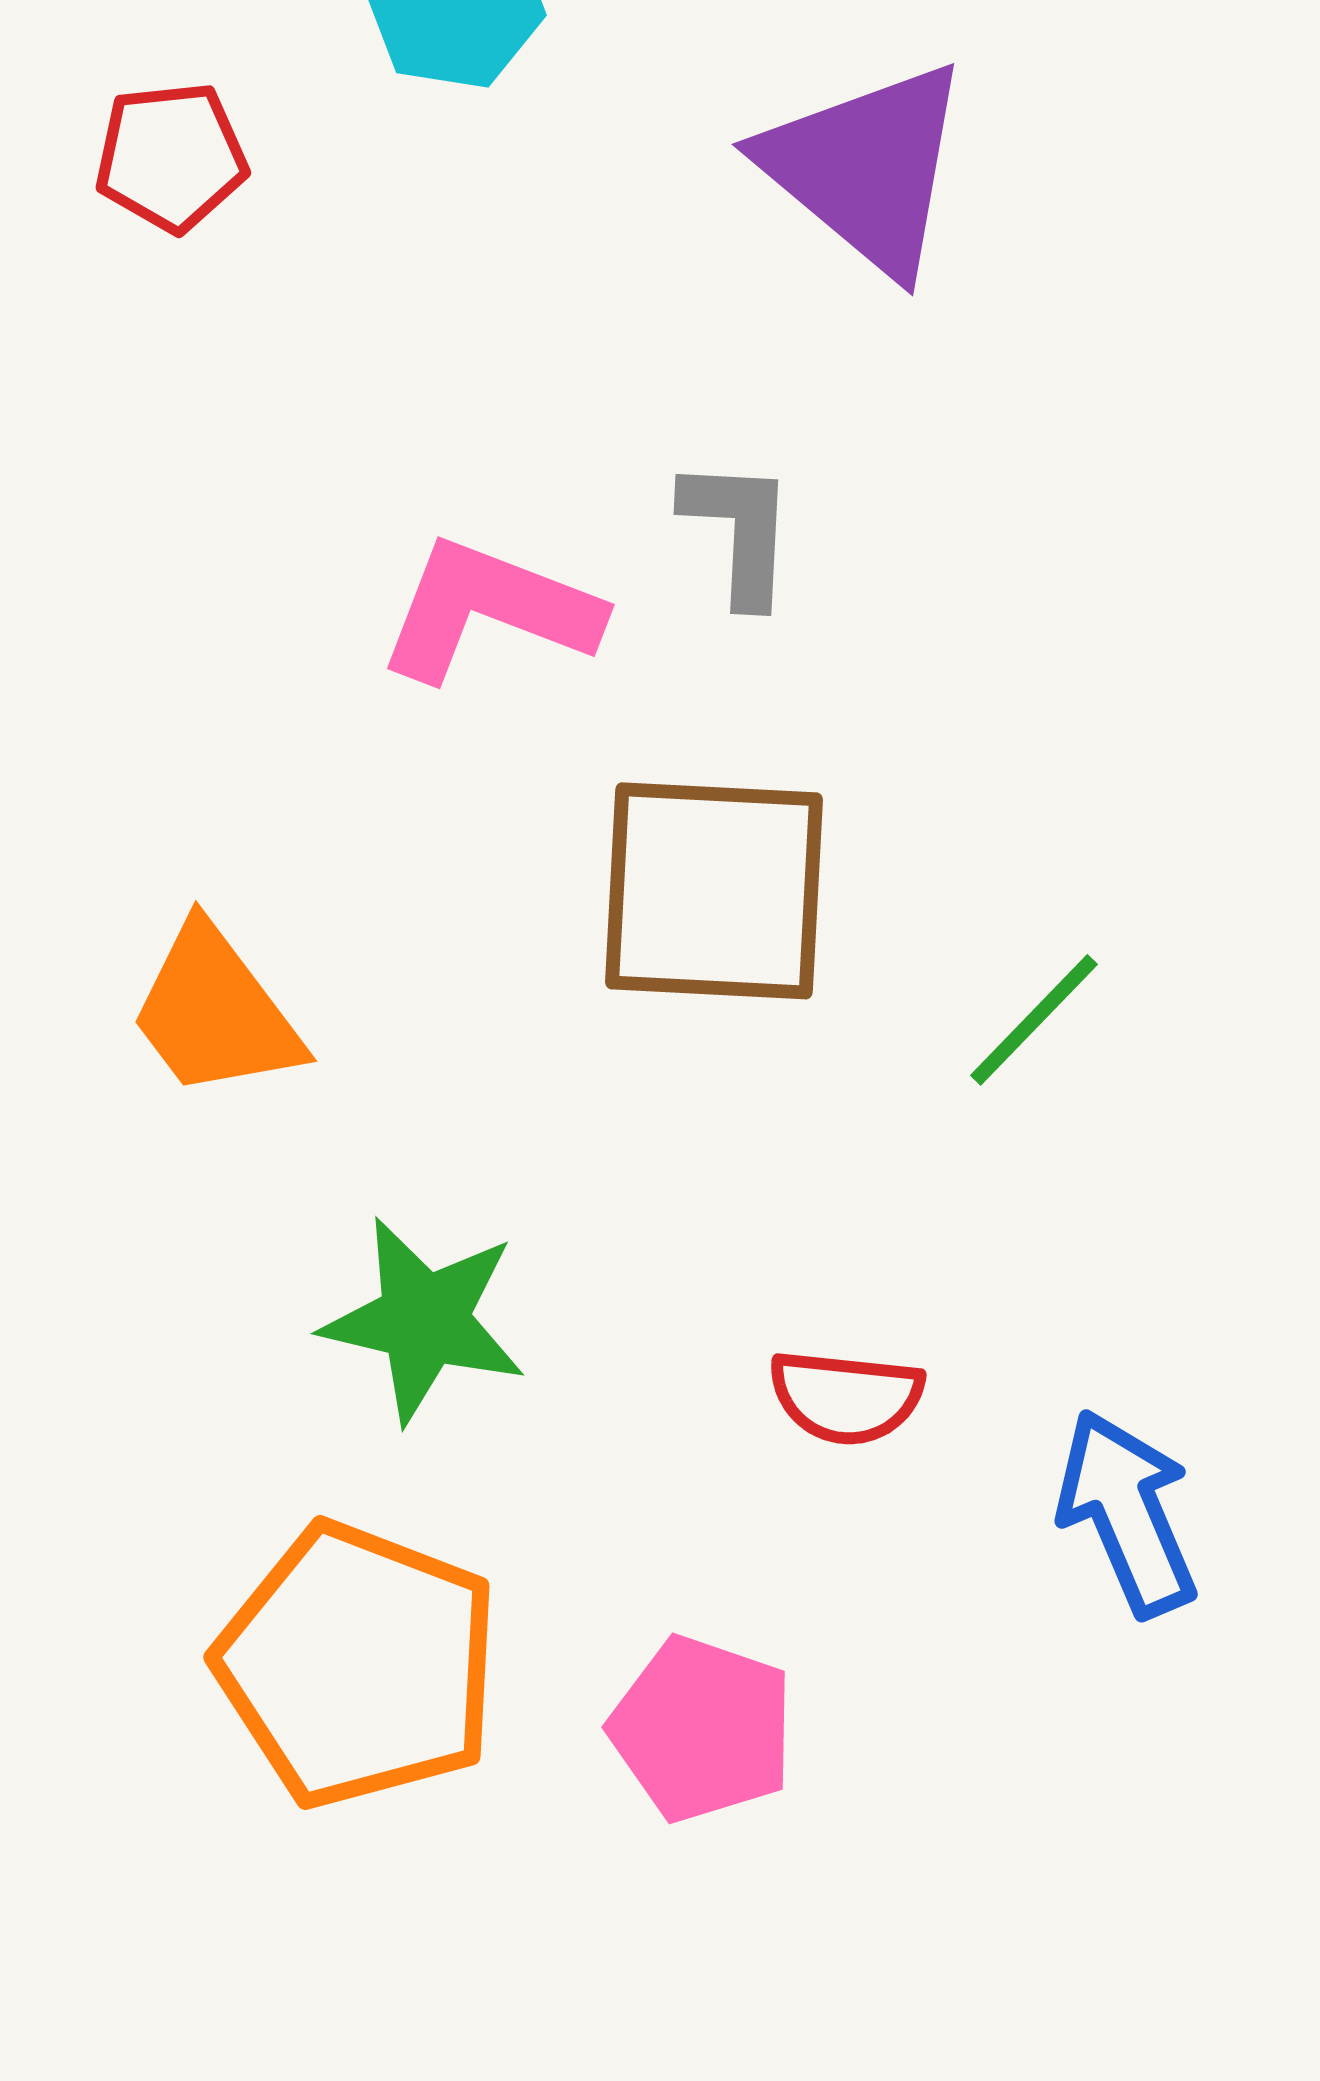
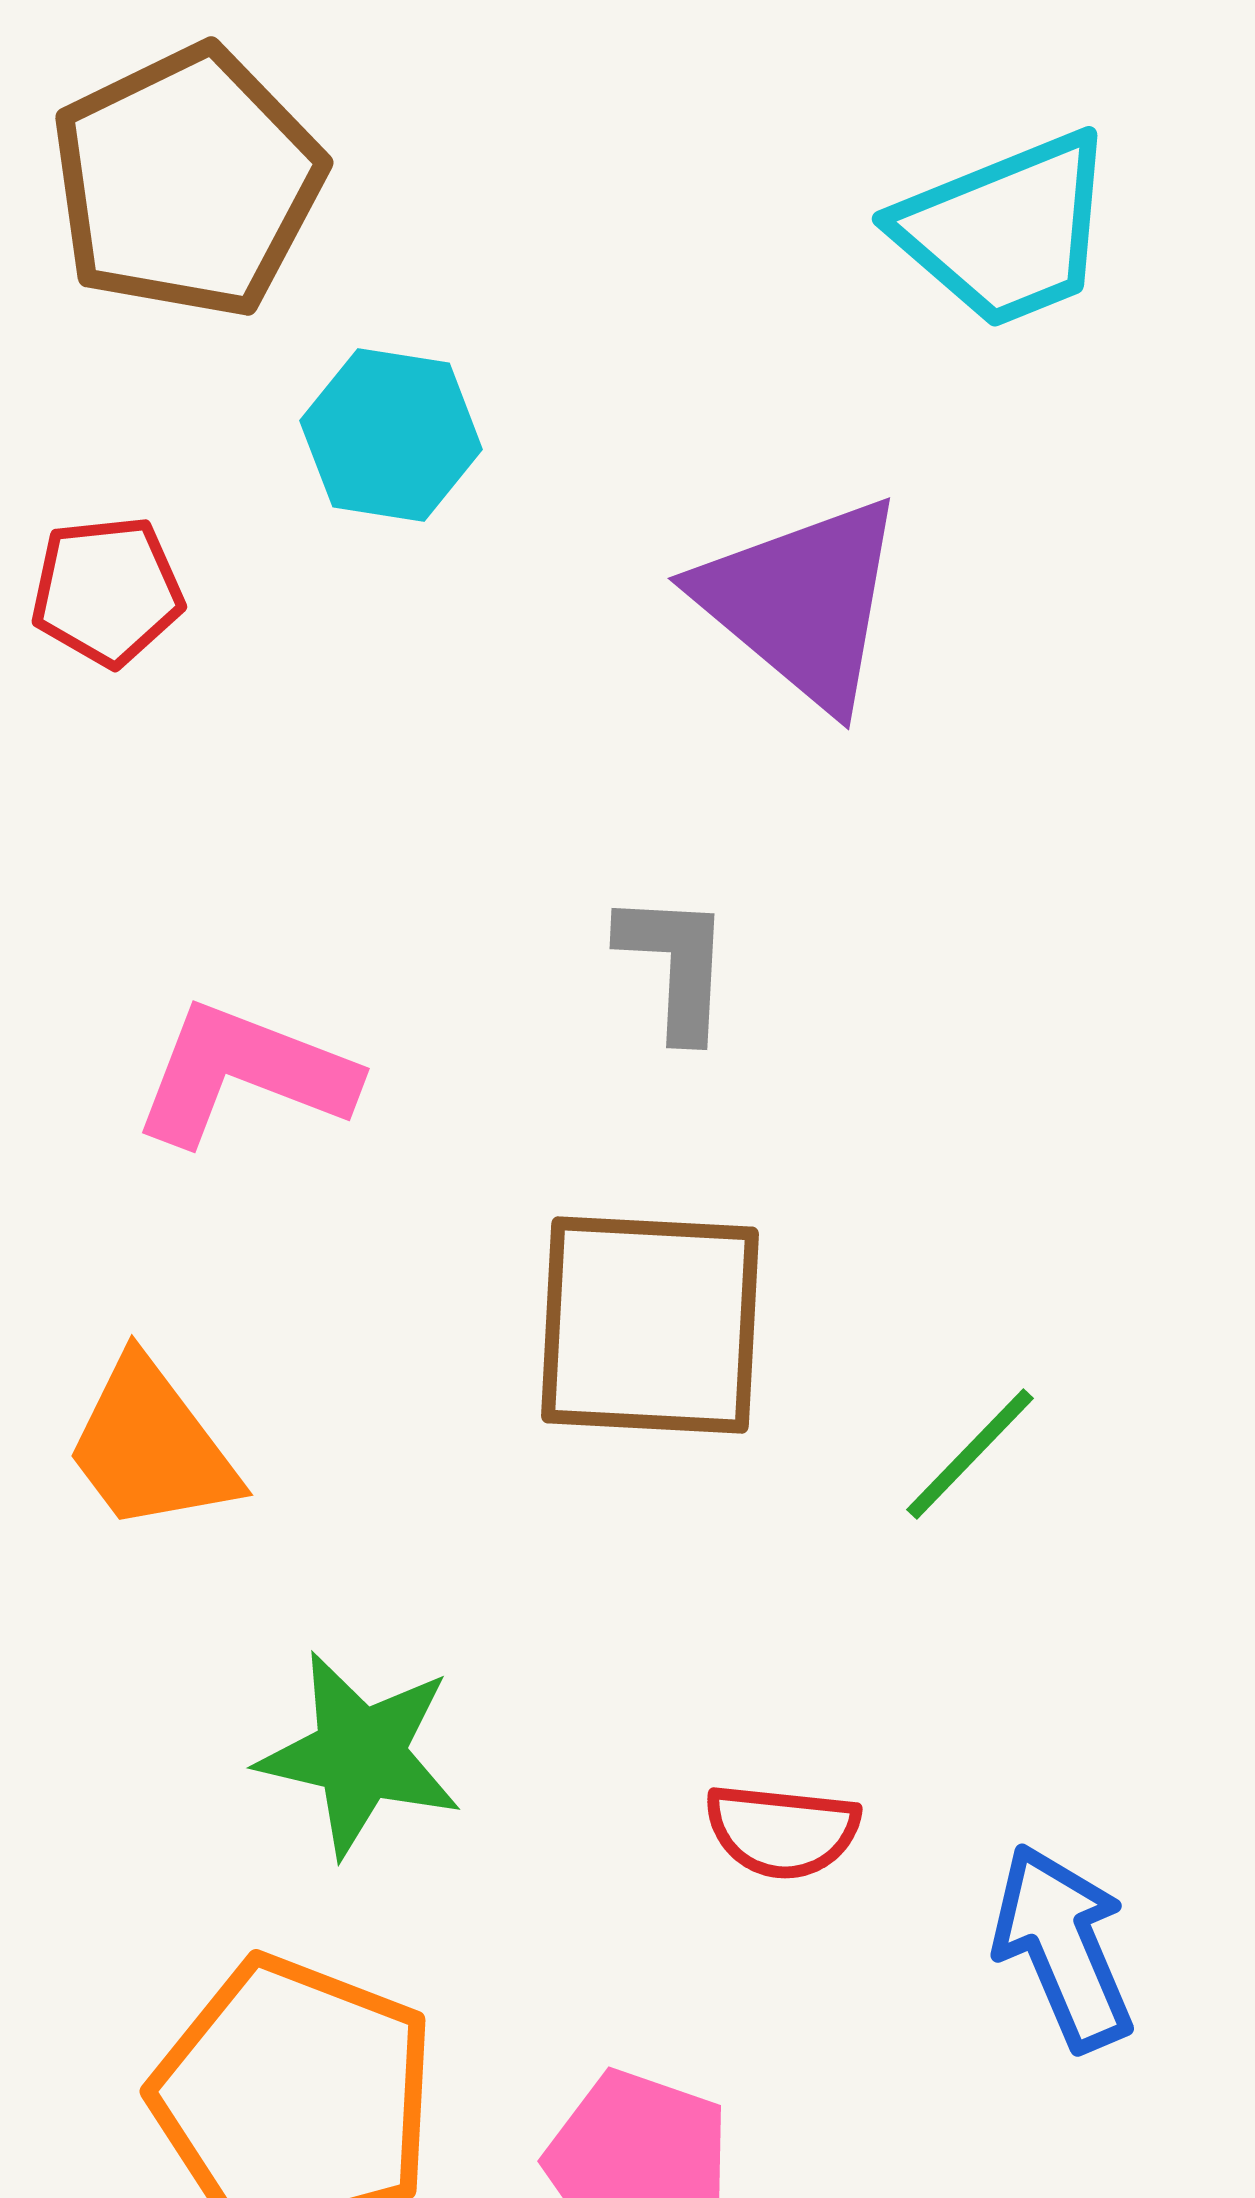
pink L-shape: (489, 610) -> (244, 1074), moved

